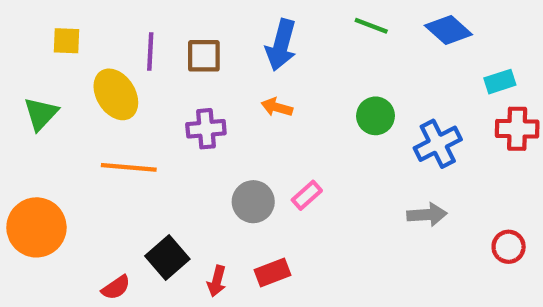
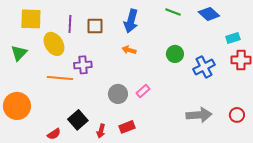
yellow square: (67, 41) -> (31, 19), size x1.6
purple cross: (206, 129) -> (83, 65), moved
gray arrow: (427, 215) -> (199, 115), moved, size x1.4

